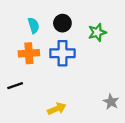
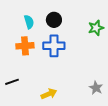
green star: (97, 32) -> (96, 28), moved
black line: (15, 86) -> (12, 82), moved

